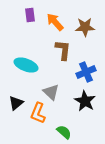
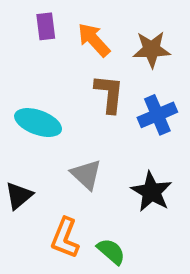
blue cross: (86, 72) -> (157, 115), moved
orange L-shape: (38, 113) -> (65, 238), moved

